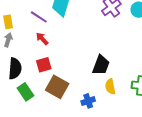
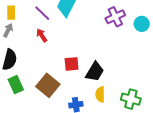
red square: (44, 65) -> (72, 64), moved

